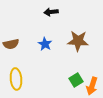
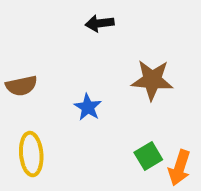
blue star: (45, 44) -> (88, 107), moved

